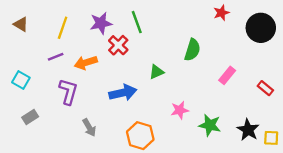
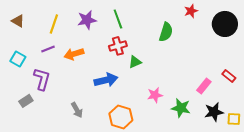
red cross: (118, 45) -> (118, 46), moved, turned 30
green semicircle: (192, 50) -> (166, 32), moved
pink rectangle: (227, 75) -> (204, 86), moved
cyan square: (21, 80) -> (18, 59), moved
purple L-shape: (68, 92) -> (42, 79), moved
black star: (248, 130) -> (214, 112), turned 30

